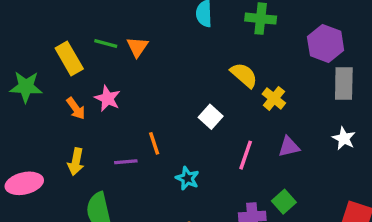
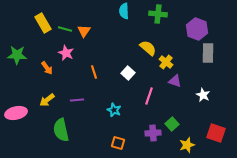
yellow rectangle: (69, 58) -> (43, 23), moved
pink star: (107, 98) -> (66, 53), moved
white star: (344, 138) -> (203, 95), moved
orange line: (154, 143) -> (94, 72), moved
purple triangle: (289, 147) -> (175, 81), moved, turned 32
yellow arrow: (76, 162) -> (47, 100), turned 42

